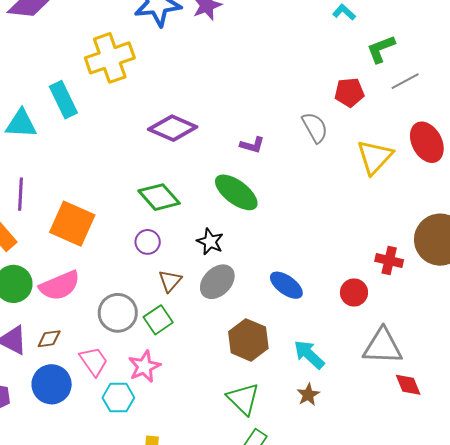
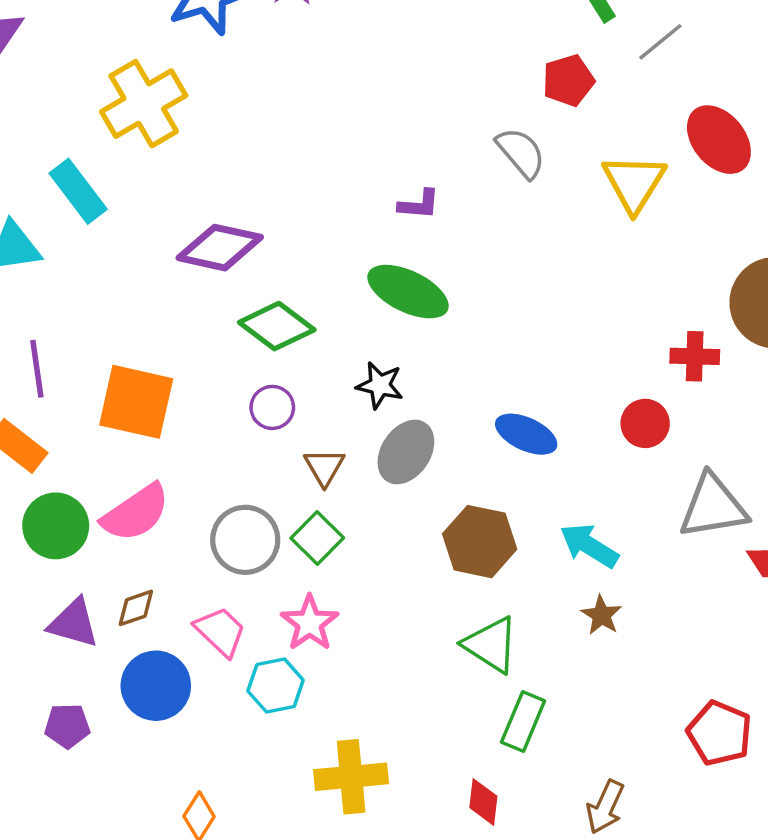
purple diamond: (173, 128) -> (220, 248), moved

